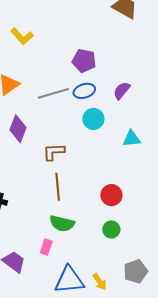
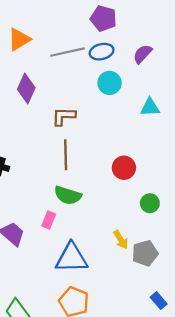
green circle: (111, 229) -> (150, 203), moved
yellow arrow: (100, 282) -> (121, 240), moved

